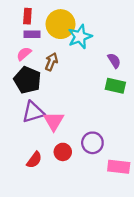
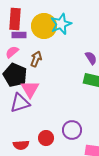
red rectangle: (27, 16) -> (15, 19), size x1.5
cyan star: (80, 37) -> (61, 24), moved
pink triangle: (54, 121) -> (30, 89), moved
red semicircle: (34, 160) -> (21, 145), turned 49

